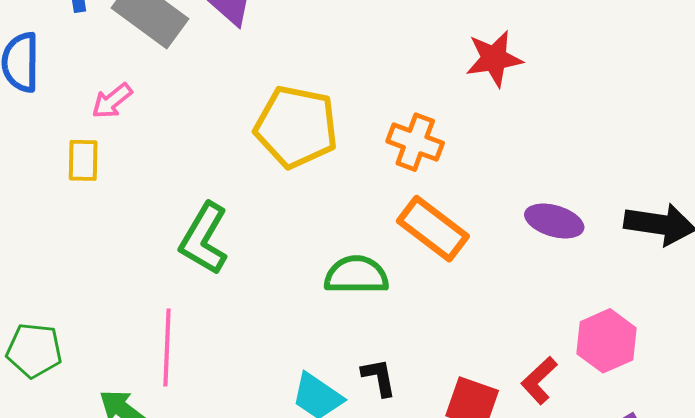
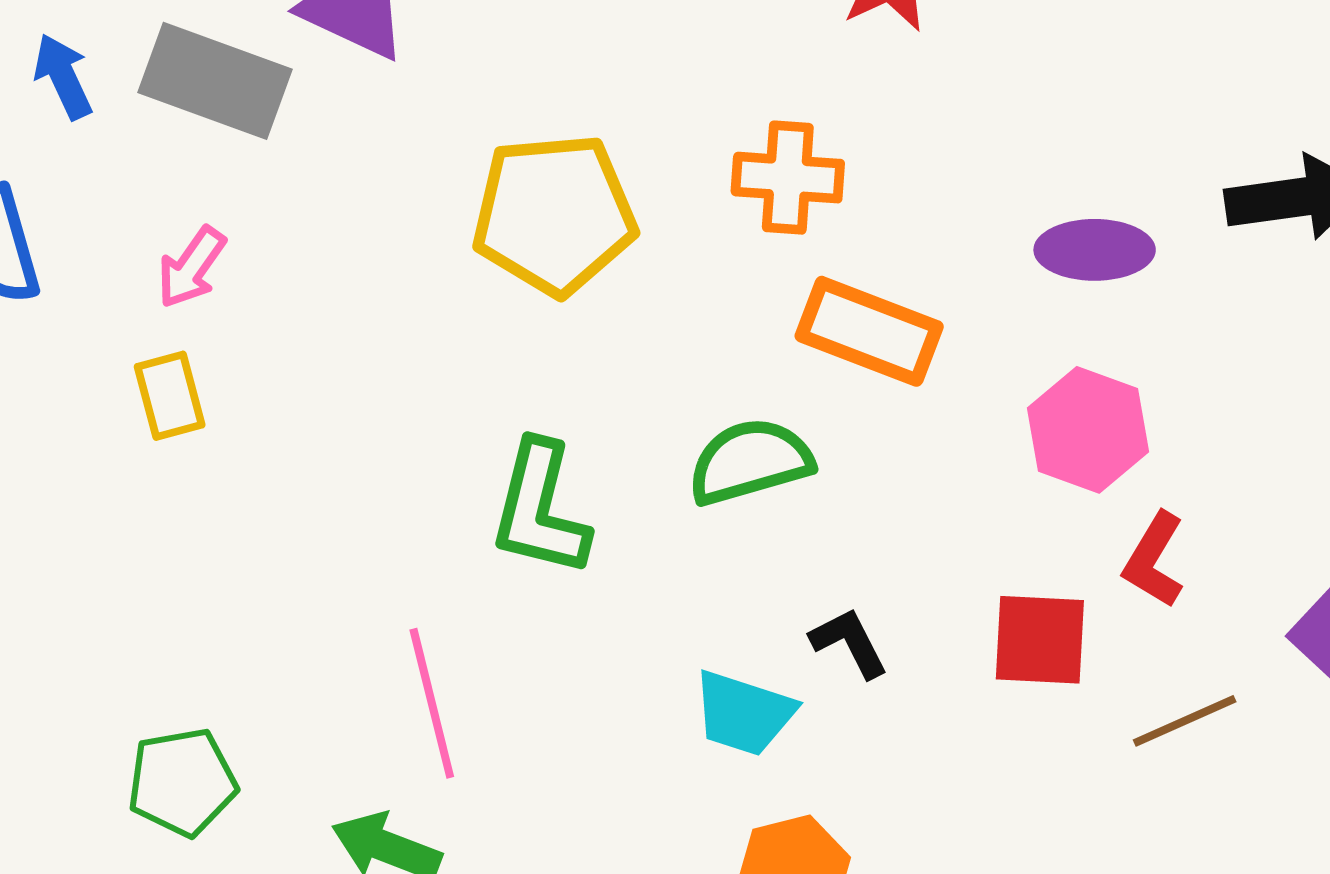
green L-shape: (204, 239) -> (540, 509), moved
pink hexagon: (606, 341) -> (1088, 430), moved

